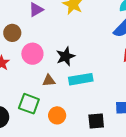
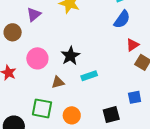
brown circle: (12, 33) -> (13, 32), moved
cyan rectangle: (81, 79) -> (89, 76), size x0.7

